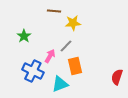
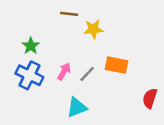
gray line: (66, 46) -> (87, 74), moved
orange rectangle: (75, 66) -> (117, 65), moved, turned -66
blue cross: (33, 71) -> (29, 75), moved

